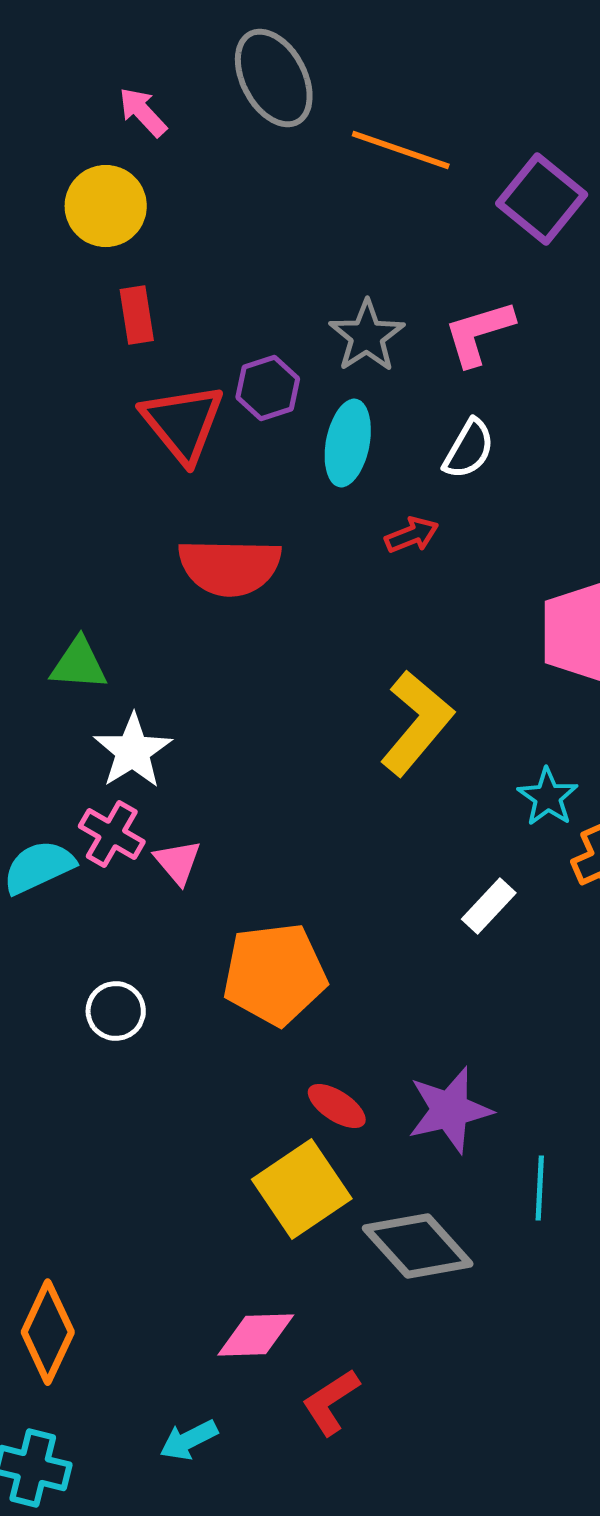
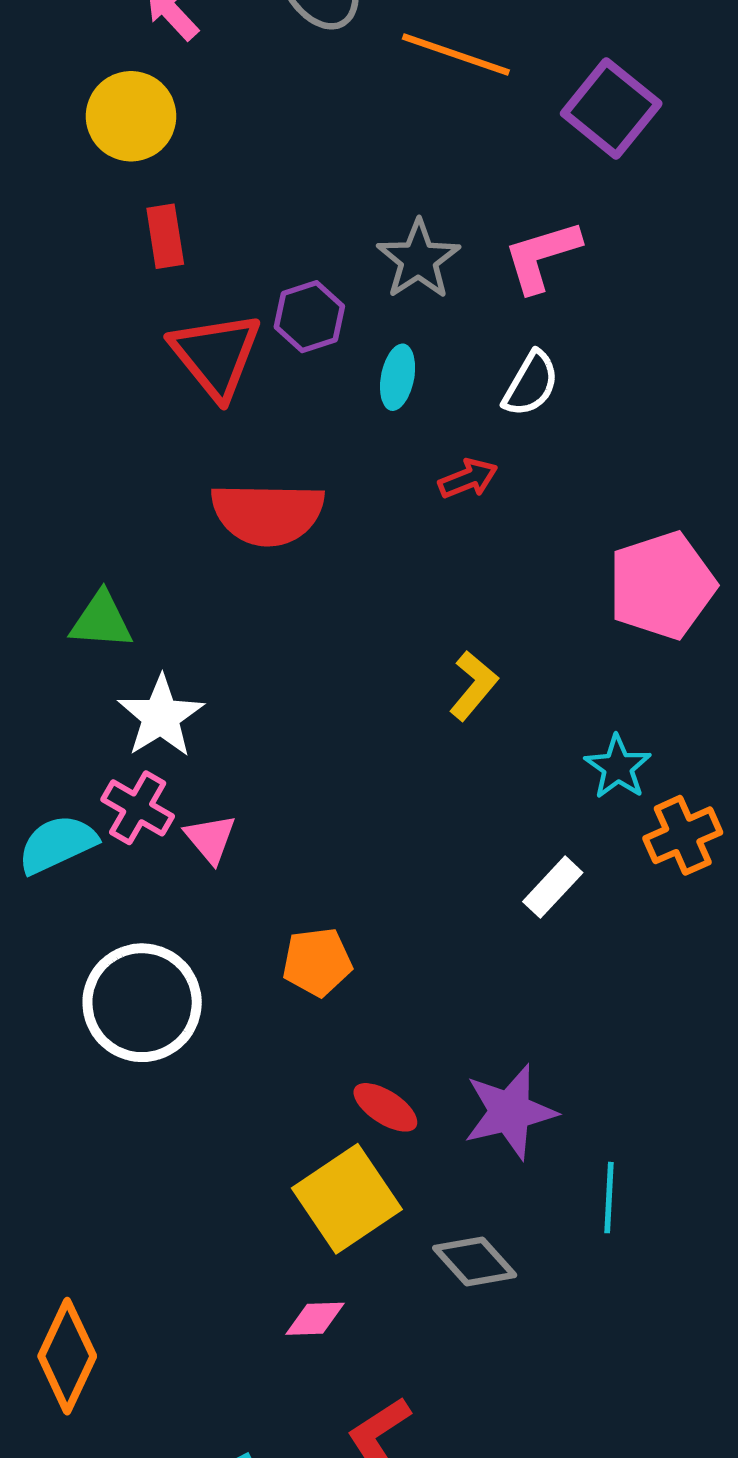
cyan ellipse: (348, 443) -> (398, 377), size x0.7
yellow L-shape: (417, 723) -> (474, 686), size x0.6
orange pentagon: (275, 974) -> (317, 962), size x0.6
white circle: (116, 1011) -> (142, 1003), size x1.8
gray diamond: (418, 1246) -> (475, 1261), size x0.7
pink diamond: (256, 1335) -> (315, 1319), moved, size x0.7

